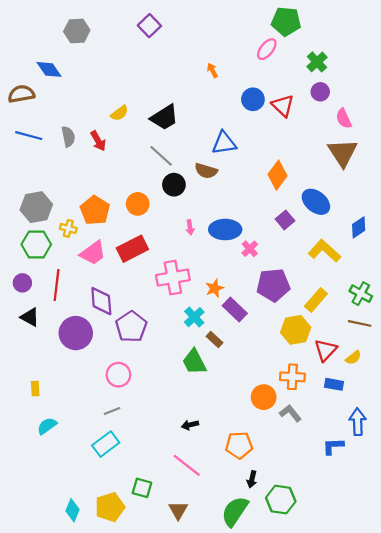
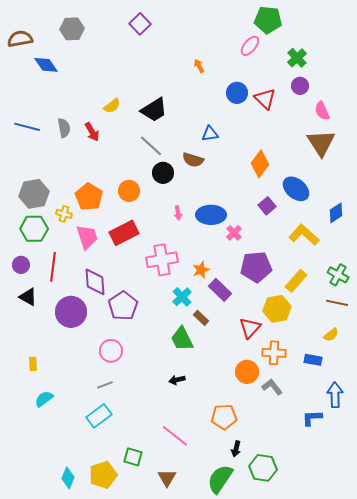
brown semicircle: (21, 94) -> (20, 39), moved
blue triangle: (224, 143) -> (210, 134), size x0.7
pink trapezoid: (93, 253) -> (87, 237), turned -72
red triangle: (326, 350) -> (250, 328), moved
black arrow: (190, 425) -> (177, 380), moved

